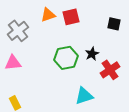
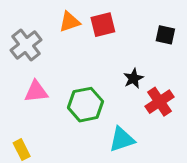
green hexagon: (66, 58) -> (86, 105), moved
pink triangle: (13, 63) -> (36, 91), moved

